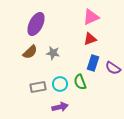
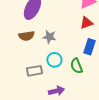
brown semicircle: (30, 52) -> (26, 36), turned 35
cyan circle: (60, 84) -> (54, 60), moved

